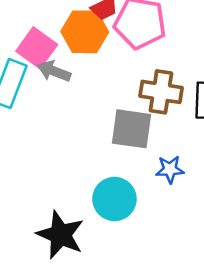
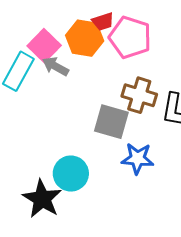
blue star: (170, 169) -> (138, 159), size x1.4
cyan circle: (114, 199) -> (71, 174), moved

